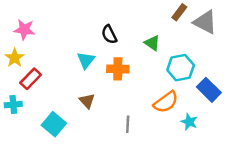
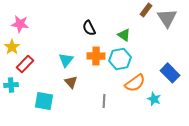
gray triangle: (205, 22) -> (167, 18), turned 30
cyan triangle: (86, 60) -> (66, 60), moved
cyan hexagon: (181, 68) -> (120, 59), moved
cyan square: (54, 124) -> (44, 101), turned -30

